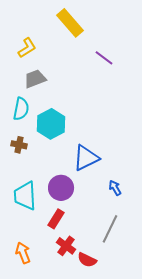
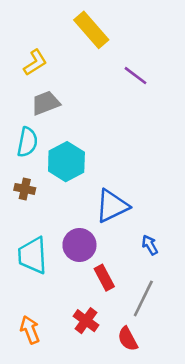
red rectangle: (56, 219) -> (104, 278), moved, turned -60
red semicircle: (87, 260) -> (128, 339), moved, turned 36

